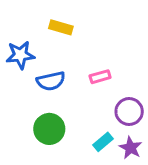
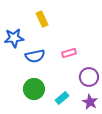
yellow rectangle: (61, 27) -> (42, 19), turned 49
cyan rectangle: (103, 142) -> (62, 98), moved

